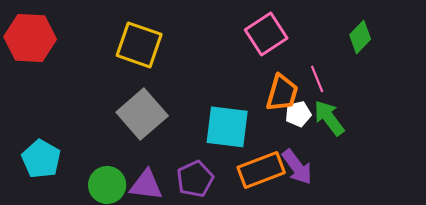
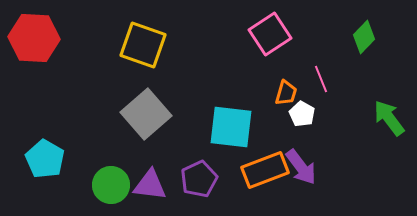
orange trapezoid: (282, 93) -> (286, 93), size x0.7
white pentagon: (298, 114) -> (302, 114), turned -30
green arrow: (329, 118) -> (389, 118), moved

